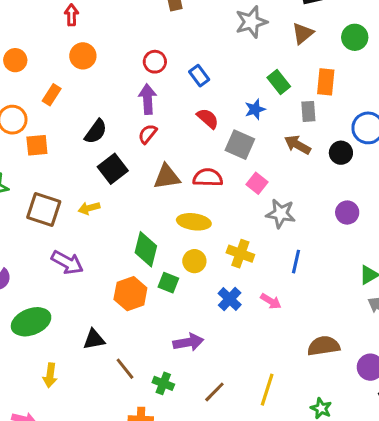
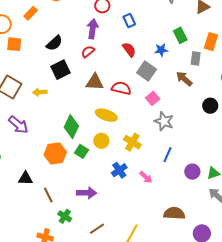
black circle: (341, 153) -> (210, 106), moved
purple circle: (347, 213) -> (192, 172), moved
brown line: (125, 369) -> (48, 195), moved

